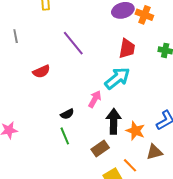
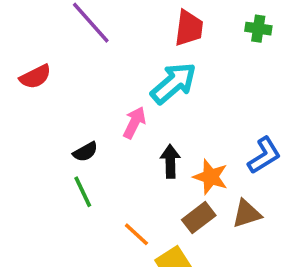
black arrow: (114, 121) -> (170, 161), size x0.7
brown rectangle: (100, 149) -> (199, 218), moved
orange line: (130, 165) -> (136, 234), moved

